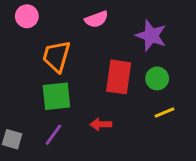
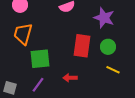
orange trapezoid: (56, 56) -> (23, 34), moved
yellow line: (164, 113) -> (113, 70), turned 48

